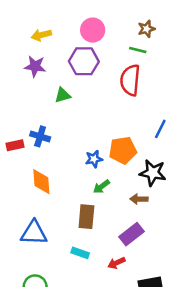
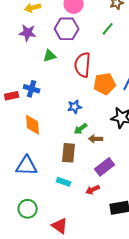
green line: (138, 50) -> (108, 29), moved, turned -64
red semicircle: (130, 80) -> (83, 65), moved
orange pentagon: (123, 150) -> (105, 84), moved
brown arrow: (139, 199) -> (96, 139), moved

